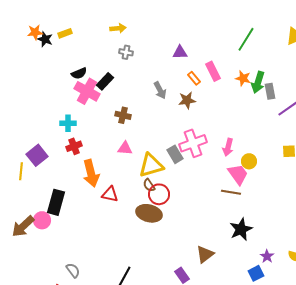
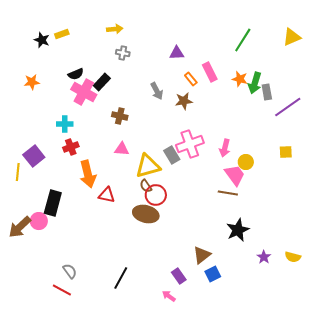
orange star: (35, 32) -> (32, 82), moved
blue square: (256, 273) -> (213, 274), moved

